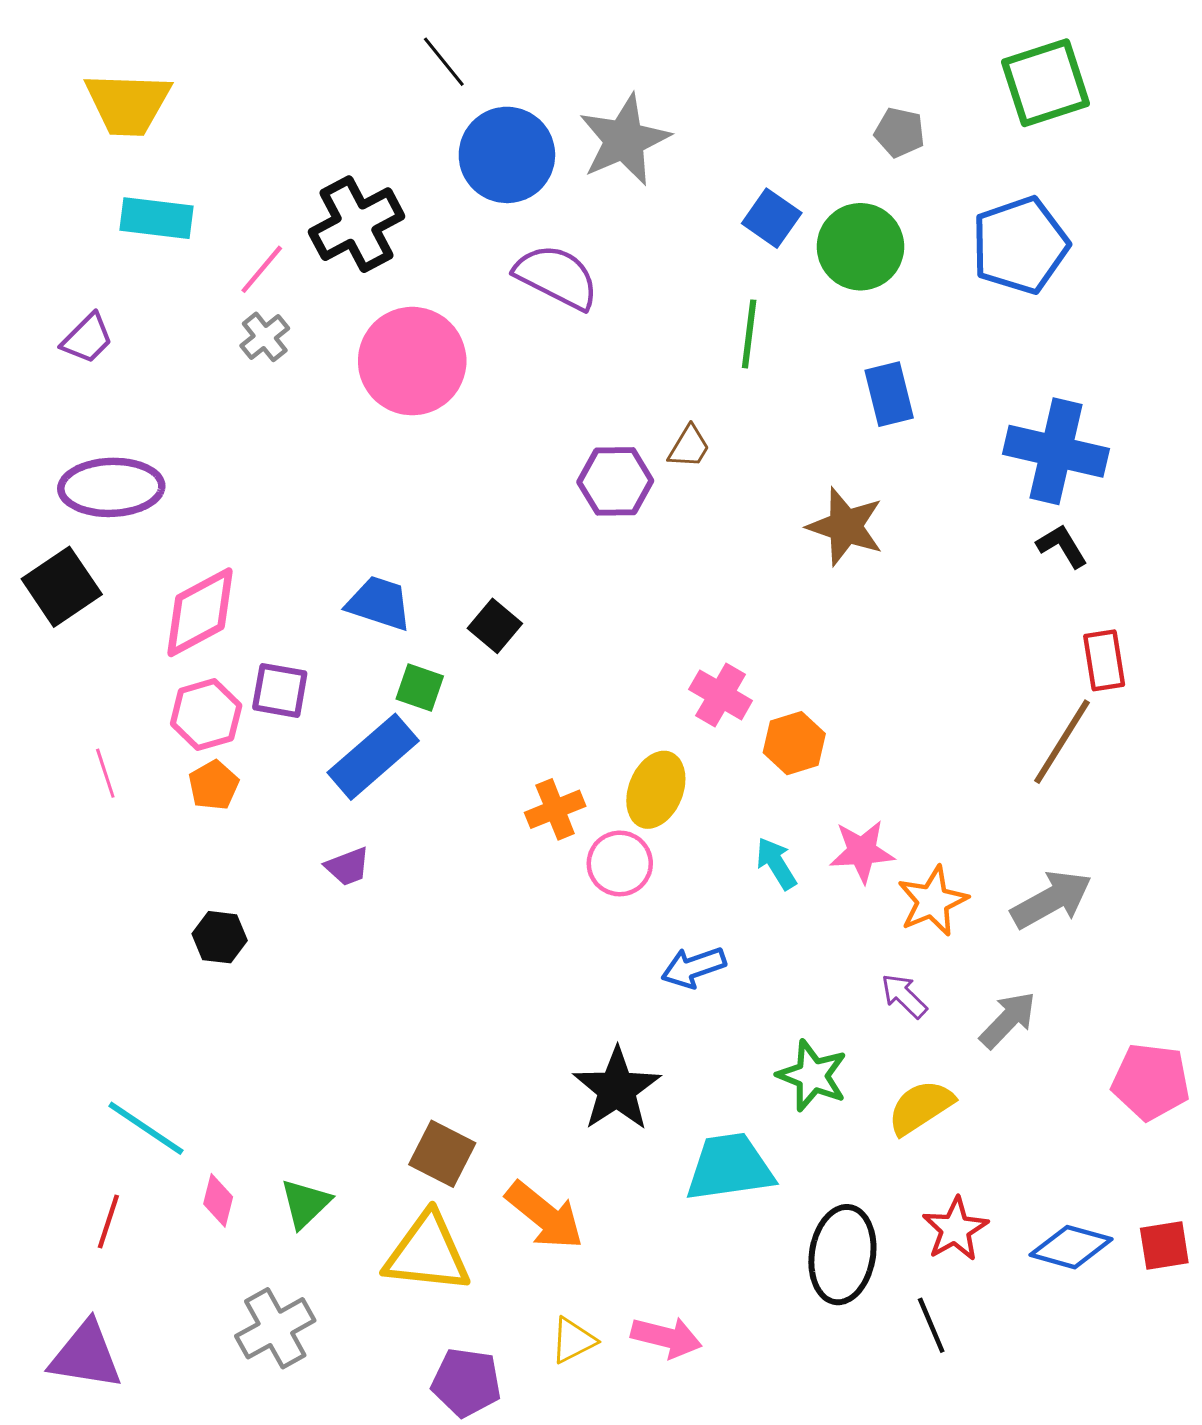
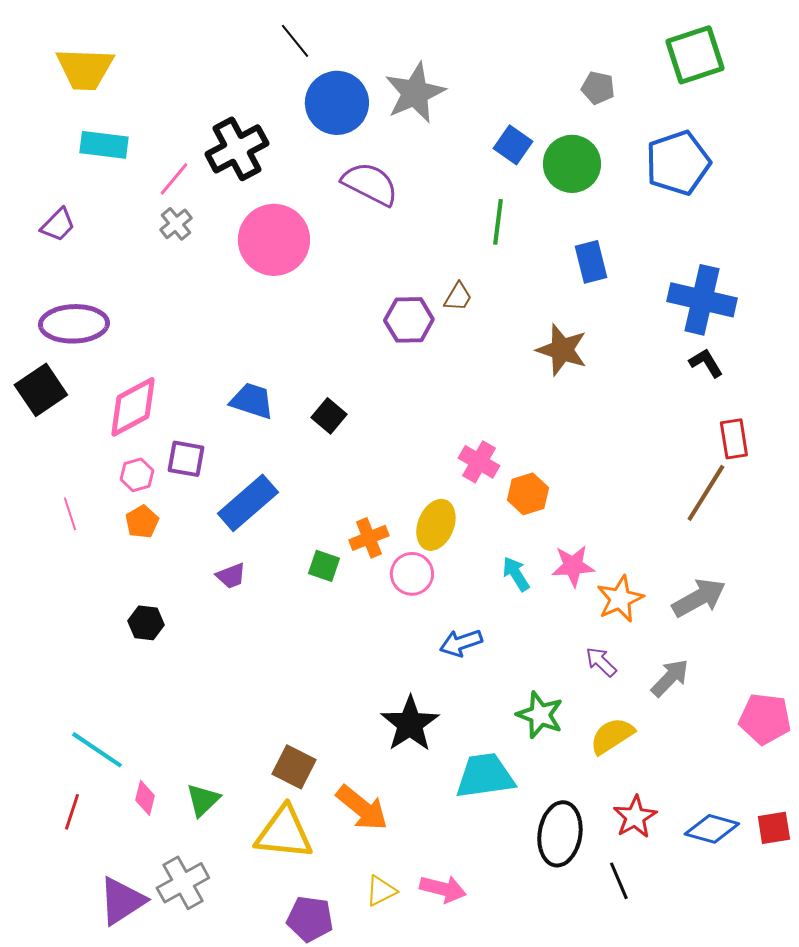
green square: (420, 687) -> (324, 566), moved
pink hexagon: (206, 715) -> (137, 475), size x0.7
purple triangle: (86, 1355) -> (122, 901), moved, turned -42

